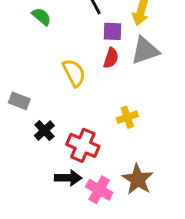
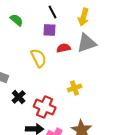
purple square: (112, 31) -> (50, 30), moved
red semicircle: (111, 58) -> (64, 48), turned -120

